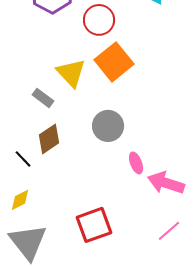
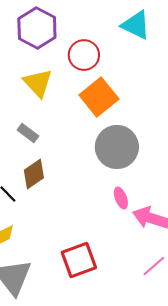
yellow triangle: (71, 73) -> (38, 83), moved
gray circle: (108, 126) -> (117, 147), moved, size x1.4

